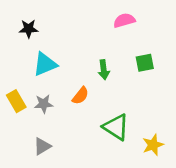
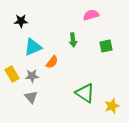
green arrow: (104, 70) -> (73, 40), moved
orange semicircle: (80, 96) -> (52, 62), moved
gray triangle: (42, 146) -> (31, 97), moved, turned -40

